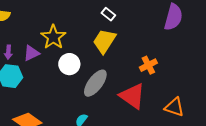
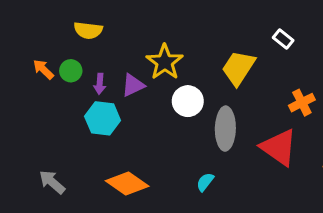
white rectangle: (108, 14) -> (283, 39), moved
gray ellipse: (95, 83) -> (225, 129), turned -36

